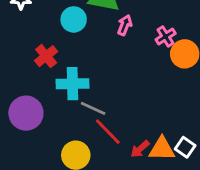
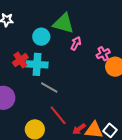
cyan cross: (72, 84) -> (37, 64), moved
gray line: (93, 108) -> (49, 87), moved

